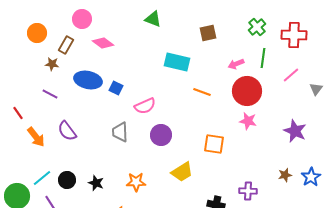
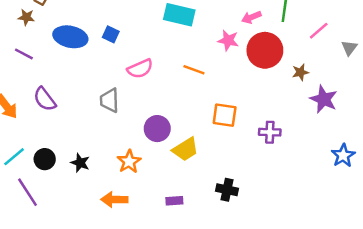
blue square: (116, 88) -> (111, 34), moved
orange line: (202, 92) -> (194, 70), moved
pink star: (248, 121) -> (228, 40), moved
purple circle: (161, 135) -> (157, 129), moved
brown star: (285, 175) -> (300, 72), moved
orange star: (136, 182) -> (129, 162), turned -30
purple cross: (248, 191) -> (270, 132), moved

